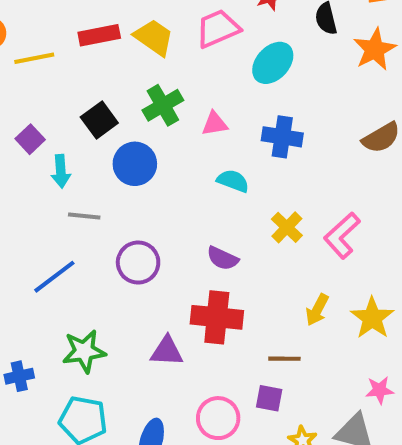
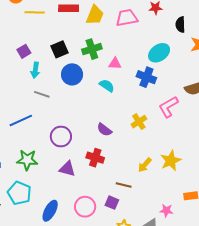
yellow trapezoid: (154, 37) -> (95, 15), turned 65
cyan ellipse: (273, 63) -> (159, 53), moved
cyan semicircle: (233, 181) -> (107, 86), moved
pink L-shape: (342, 235) -> (168, 107), moved
purple circle: (138, 263) -> (61, 136), moved
red cross: (217, 317) -> (95, 158), size x0.7
yellow star: (372, 318) -> (171, 161), moved

